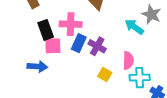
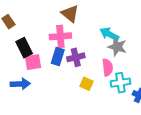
gray star: (151, 14) -> (117, 47), moved
pink cross: (71, 24) -> (60, 36), moved
purple cross: (97, 46) -> (76, 57), turned -36

